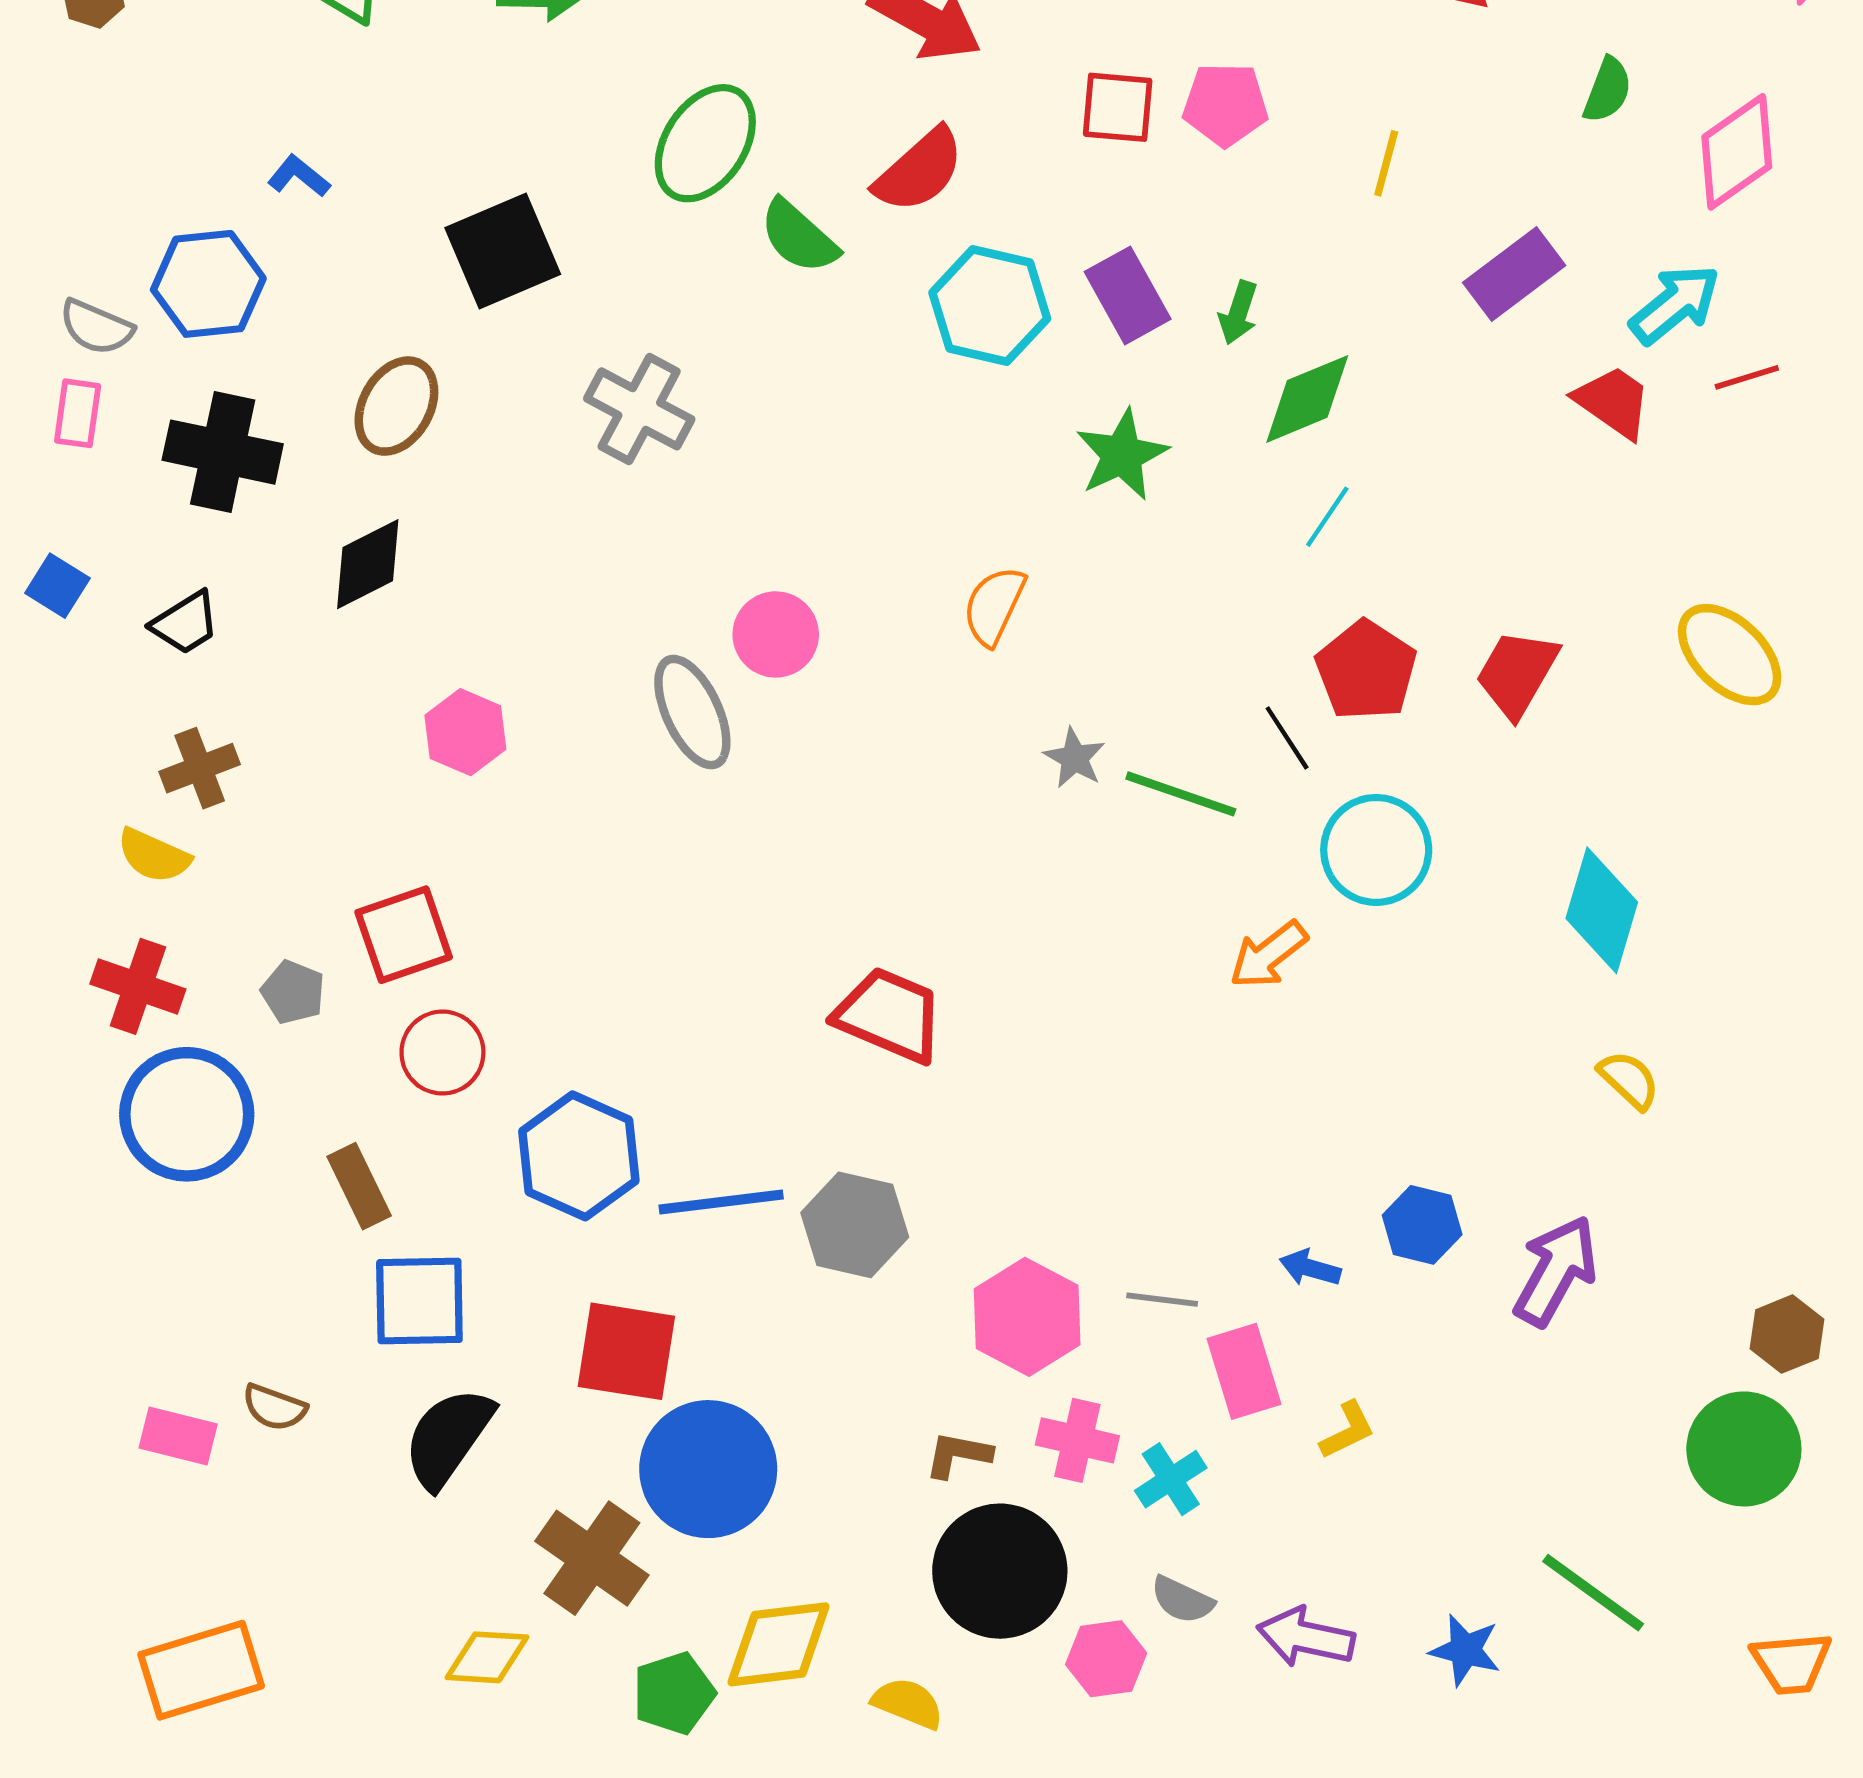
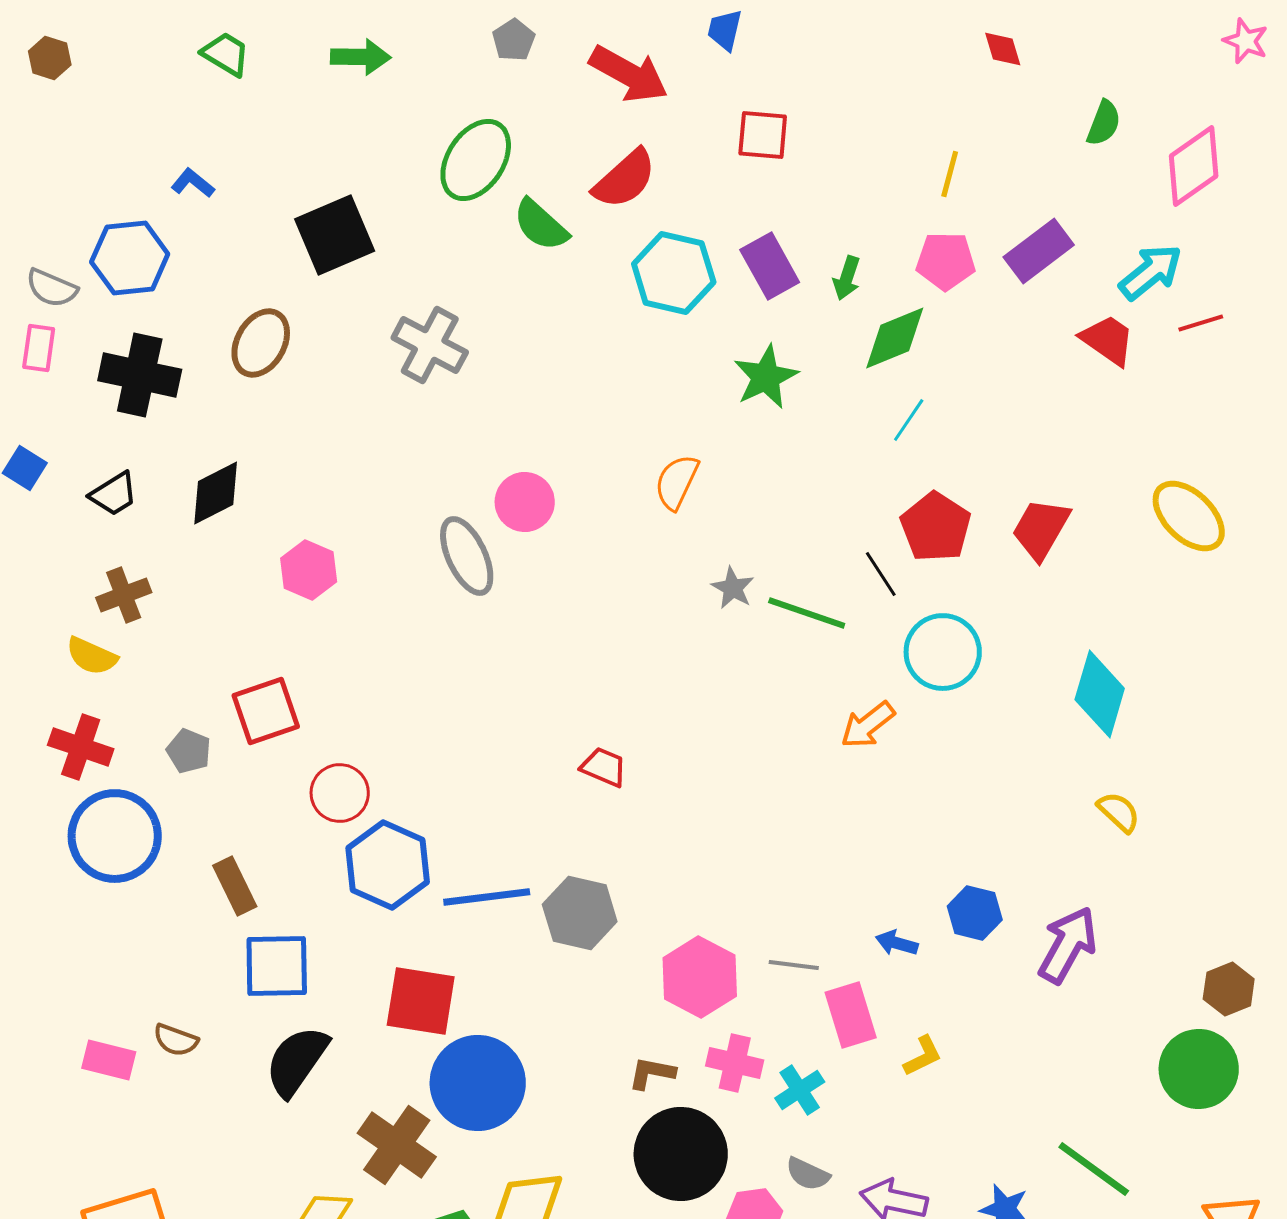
pink pentagon: (1225, 104) -> (946, 261), moved
black diamond: (368, 564) -> (216, 493), moved
red trapezoid: (889, 1015) -> (604, 767), size x0.6
red circle: (442, 1053) -> (340, 793), moved

